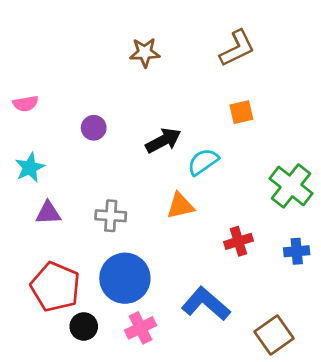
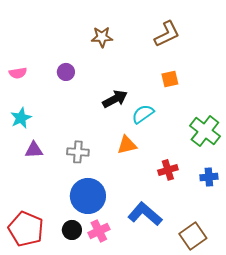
purple circle: (94, 128) -> (66, 72), moved
red pentagon: (55, 287) -> (26, 229), moved
black circle: (84, 326) -> (72, 230), moved

